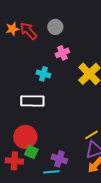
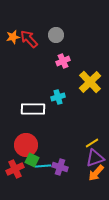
cyan cross: (43, 74) -> (58, 97), moved, turned -32
red cross: (14, 161) -> (15, 169), turned -30
cyan line: (51, 172) -> (43, 166), moved

